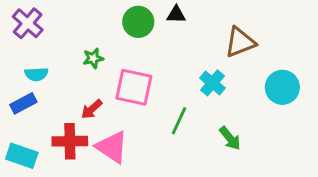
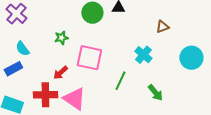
brown triangle: (240, 42) -> (162, 27), size x0.6
cyan semicircle: (36, 74) -> (22, 49), turned 56

